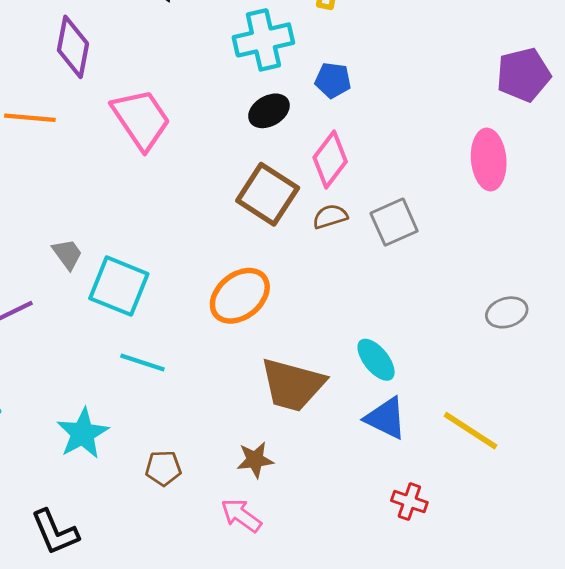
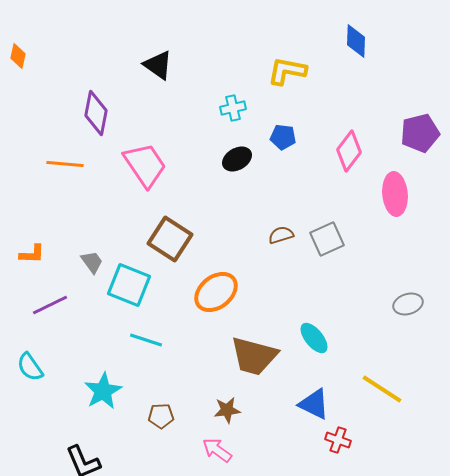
cyan cross: (263, 40) -> (233, 108), size x0.6
pink diamond: (330, 160) -> (349, 151), moved
brown square: (268, 194) -> (170, 239), moved
blue triangle: (386, 418) -> (314, 404), moved

